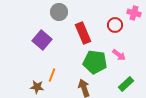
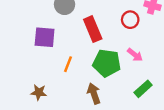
purple square: (42, 40) -> (45, 37), turned -36
orange line: (52, 75) -> (68, 64), moved

